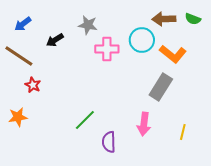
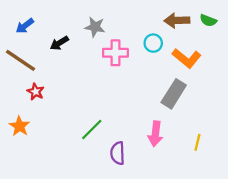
cyan circle: (142, 40) -> (153, 43), size x0.7
orange star: (18, 117) -> (19, 126), turned -30

